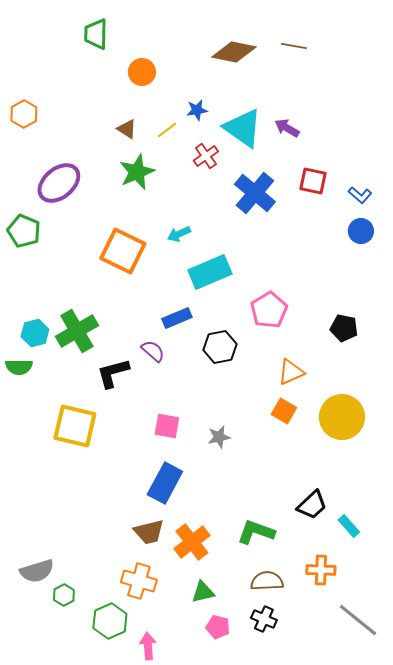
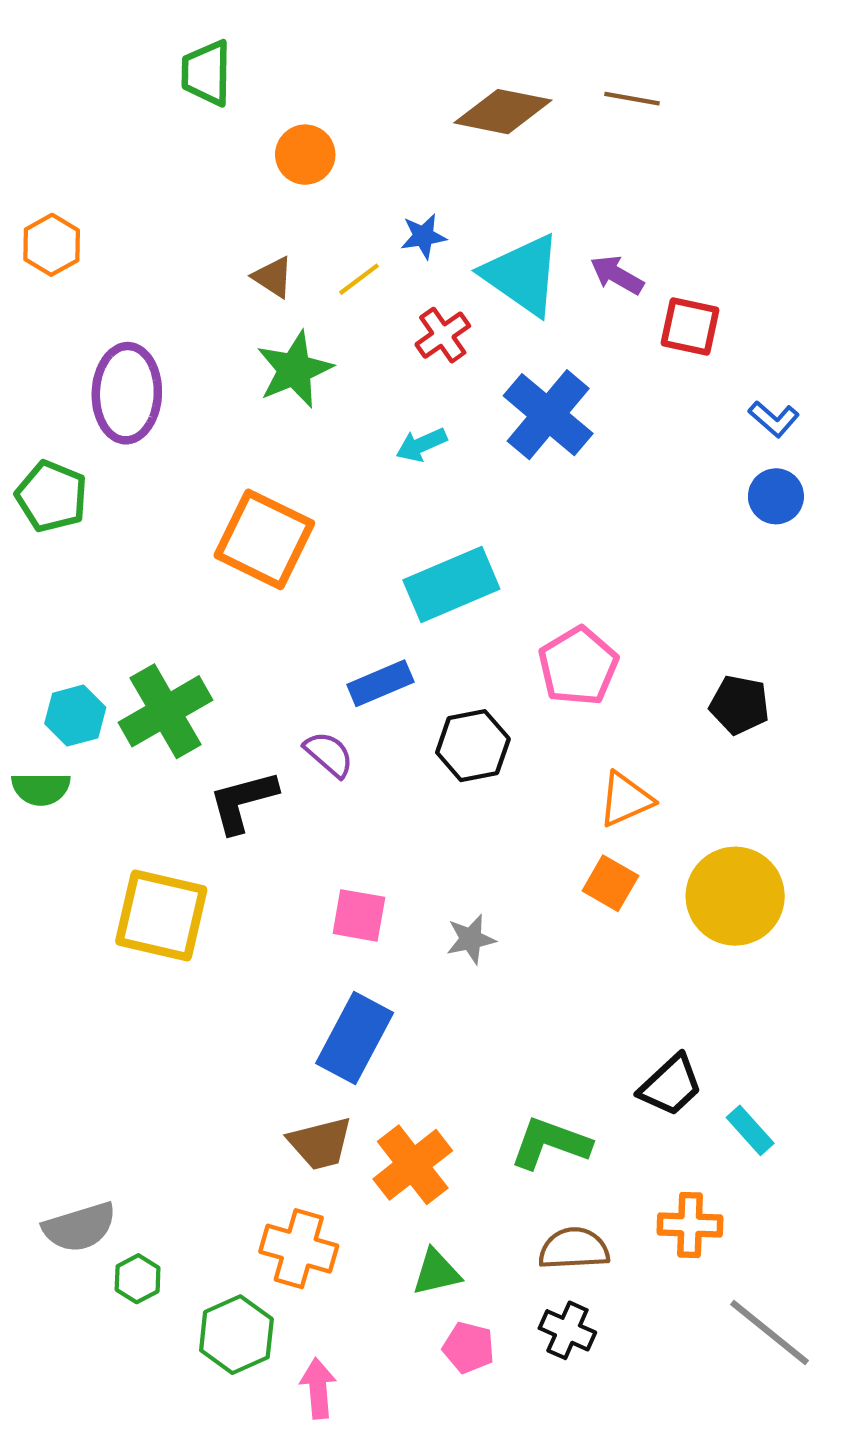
red square: (313, 181) -> (690, 327), moved
purple ellipse: (59, 183) -> (127, 393), turned -48
cyan arrow: (179, 234) -> (421, 445), moved

